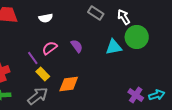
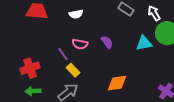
pink semicircle: (50, 48) -> (80, 44), turned -133
orange diamond: (69, 84) -> (117, 83), moved

